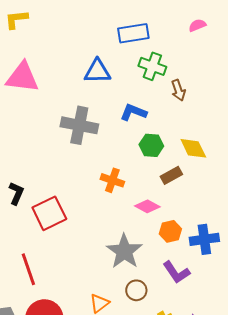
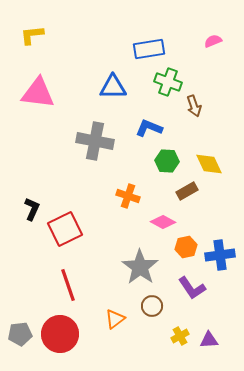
red line: (28, 269) -> (68, 285), moved

